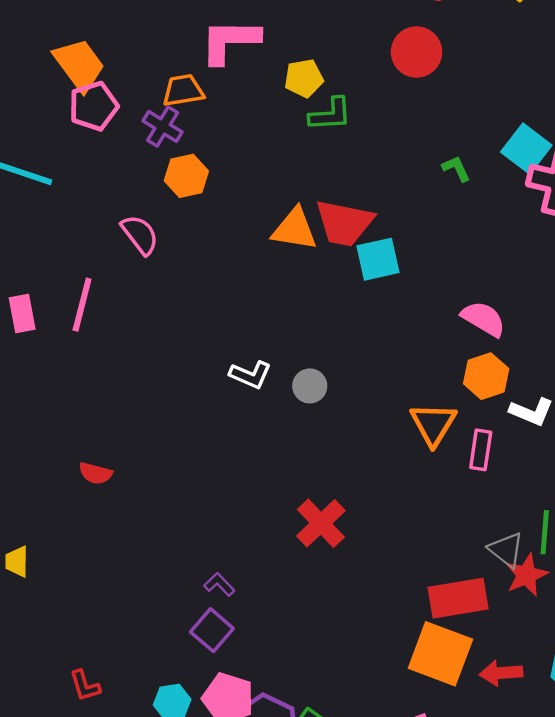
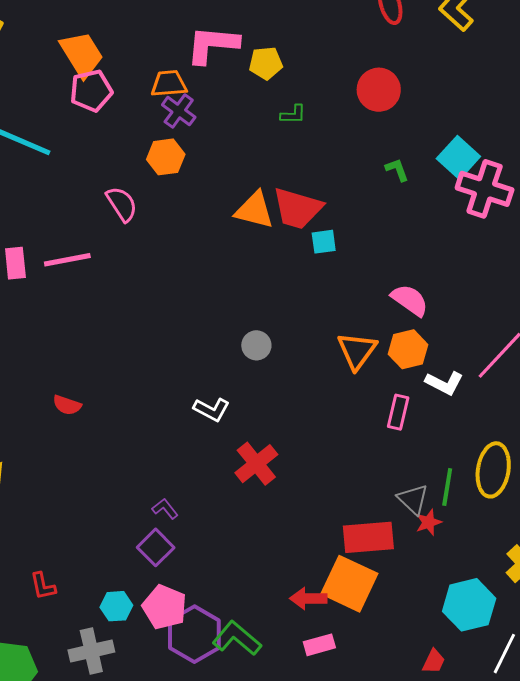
red circle: (416, 52) -> (379, 90), moved
yellow pentagon: (304, 78) -> (266, 63), moved
green L-shape: (330, 114) -> (293, 114), size x0.7
purple cross: (163, 126) -> (179, 111), moved
cyan square: (378, 259) -> (324, 242), size x0.7
pink line: (82, 305) -> (67, 260), turned 60
white L-shape: (250, 375) -> (212, 409), moved
orange triangle: (433, 424) -> (357, 351), moved
red star: (526, 575) -> (429, 522), size x0.7
red arrow: (501, 673) -> (308, 598), moved

